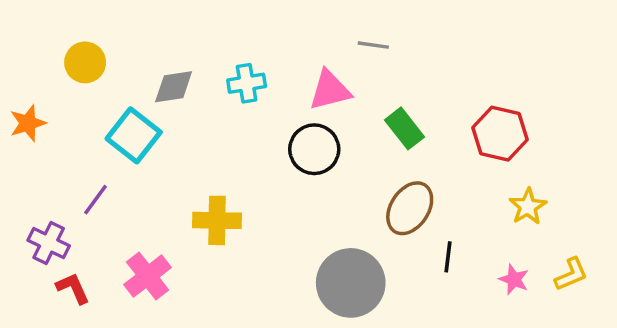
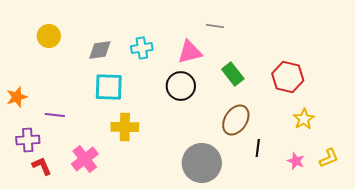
orange star: (28, 123) -> (17, 97), moved
cyan square: (134, 135) -> (109, 87), moved, turned -36
purple line: (95, 200) -> (55, 115), turned 60
purple cross: (49, 243) -> (28, 140), turned -30

